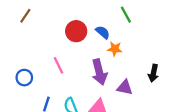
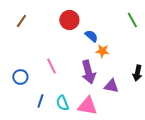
green line: (126, 15) -> (132, 20), moved
red circle: (76, 31) -> (69, 20), moved

